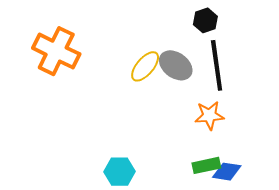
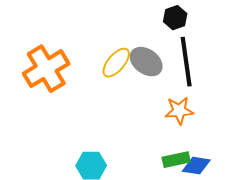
orange cross: (56, 51) -> (46, 69), moved, turned 33

